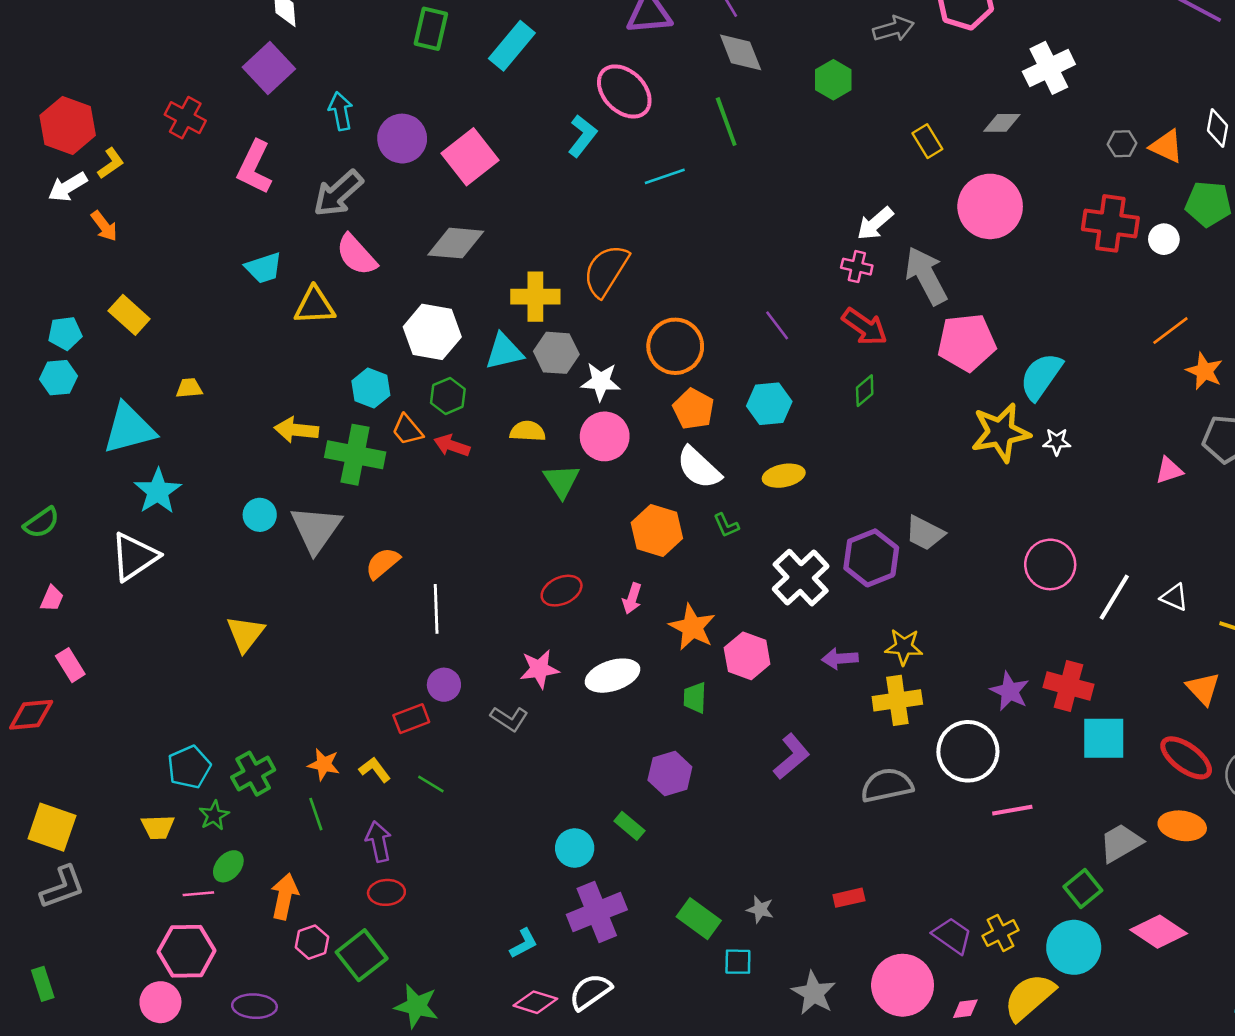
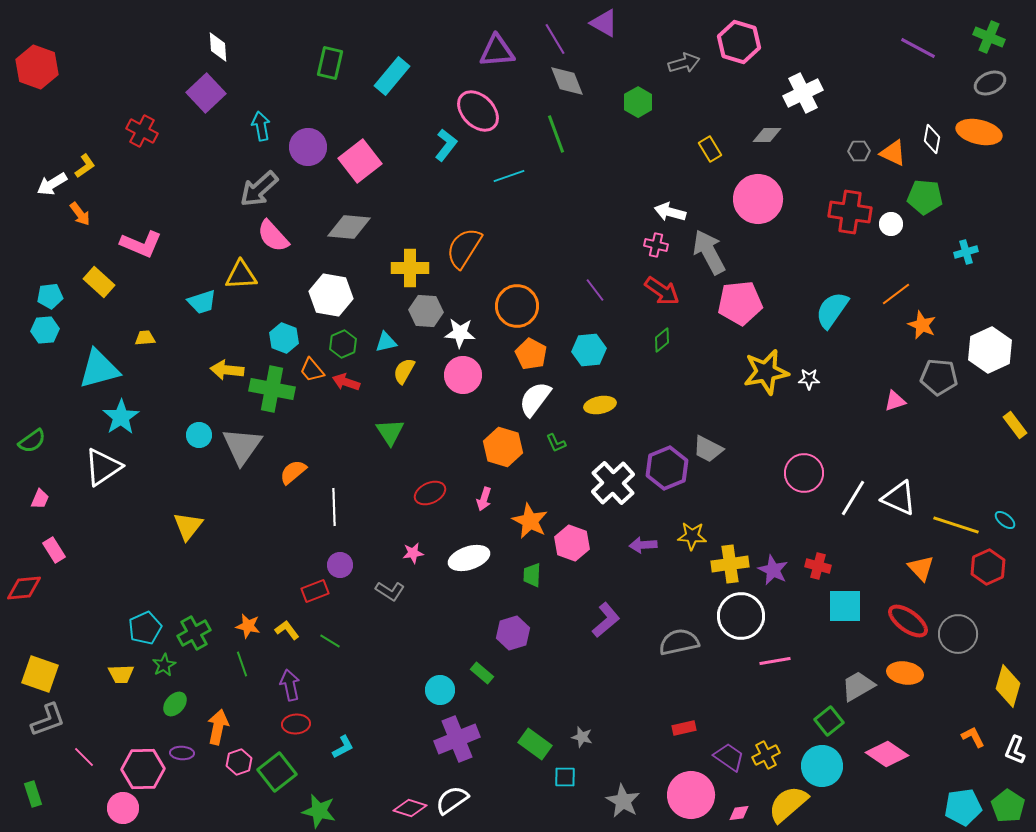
red hexagon: (68, 125) -> (37, 67), moved
pink L-shape: (254, 167) -> (141, 244), moved, turned -93
white arrow: (875, 223) -> (670, 212), turned 56
cyan trapezoid: (264, 268) -> (202, 302), moved
cyan triangle: (504, 351) -> (386, 342), moved, size x0.7
cyan semicircle: (1041, 376) -> (832, 310), moved
yellow semicircle: (528, 431) -> (404, 371), turned -64
white semicircle: (699, 468) -> (535, 399), turned 84
green triangle: (562, 481) -> (390, 432), moved
white triangle: (1174, 597) -> (899, 498), size x1.6
pink star: (539, 669) -> (413, 553), size x0.7
red cross: (1068, 686) -> (818, 566), size x0.7
yellow cross: (897, 700) -> (730, 564), moved
pink line: (198, 894) -> (84, 757), moved, turned 50
red rectangle: (849, 898) -> (684, 728), moved
cyan L-shape: (524, 943) -> (343, 747), moved
purple ellipse: (254, 1006) -> (182, 753), moved, size x0.7

